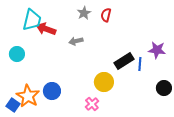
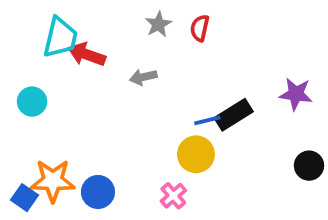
blue line: (140, 64) -> (207, 120), moved, turned 72
blue circle: (52, 91) -> (98, 192), moved
orange star: (28, 96) -> (53, 181), turned -30

